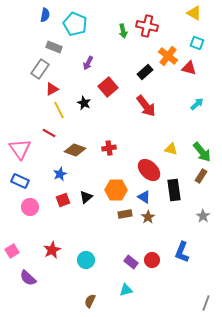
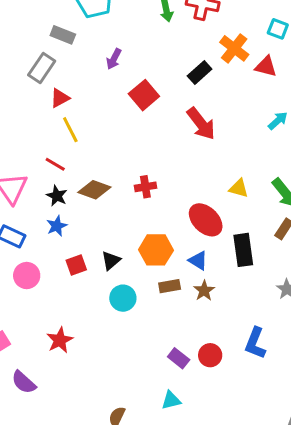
black star: (84, 103) -> (57, 196), moved
blue star: (60, 174) -> (57, 226), moved
cyan circle: (86, 260) -> (123, 298), moved

